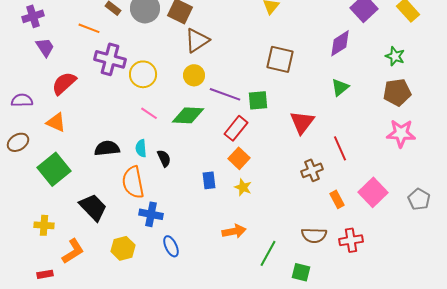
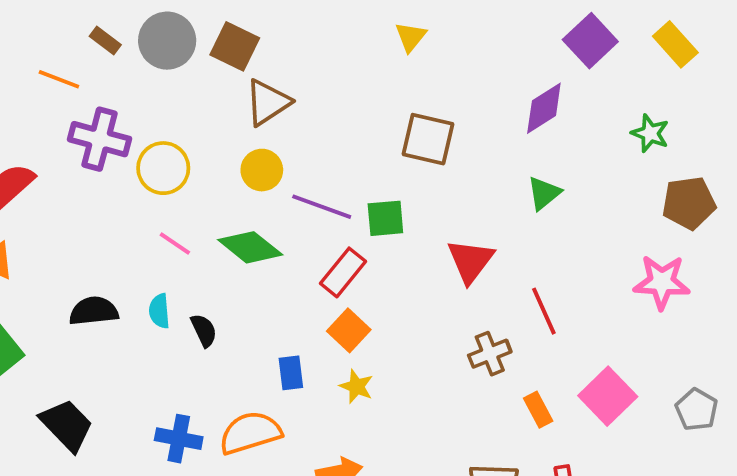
brown pentagon: (397, 92) -> (689, 203), moved
green diamond: (188, 115) -> (250, 247), turned 36
orange semicircle: (133, 182) -> (250, 433), moved, turned 84

